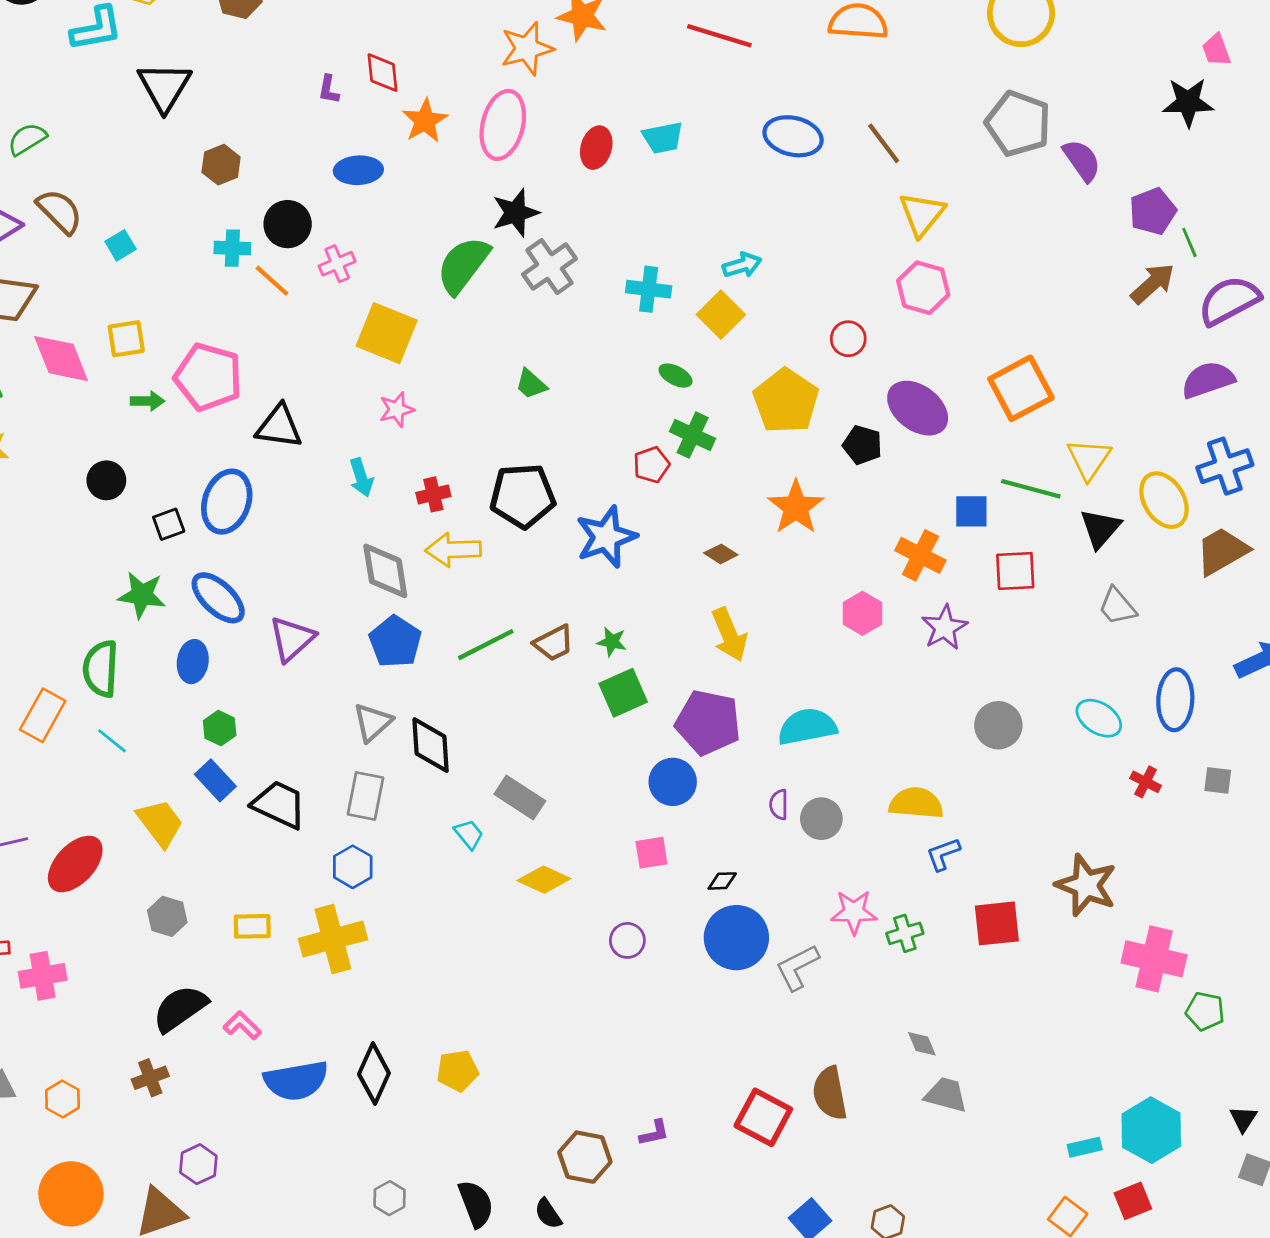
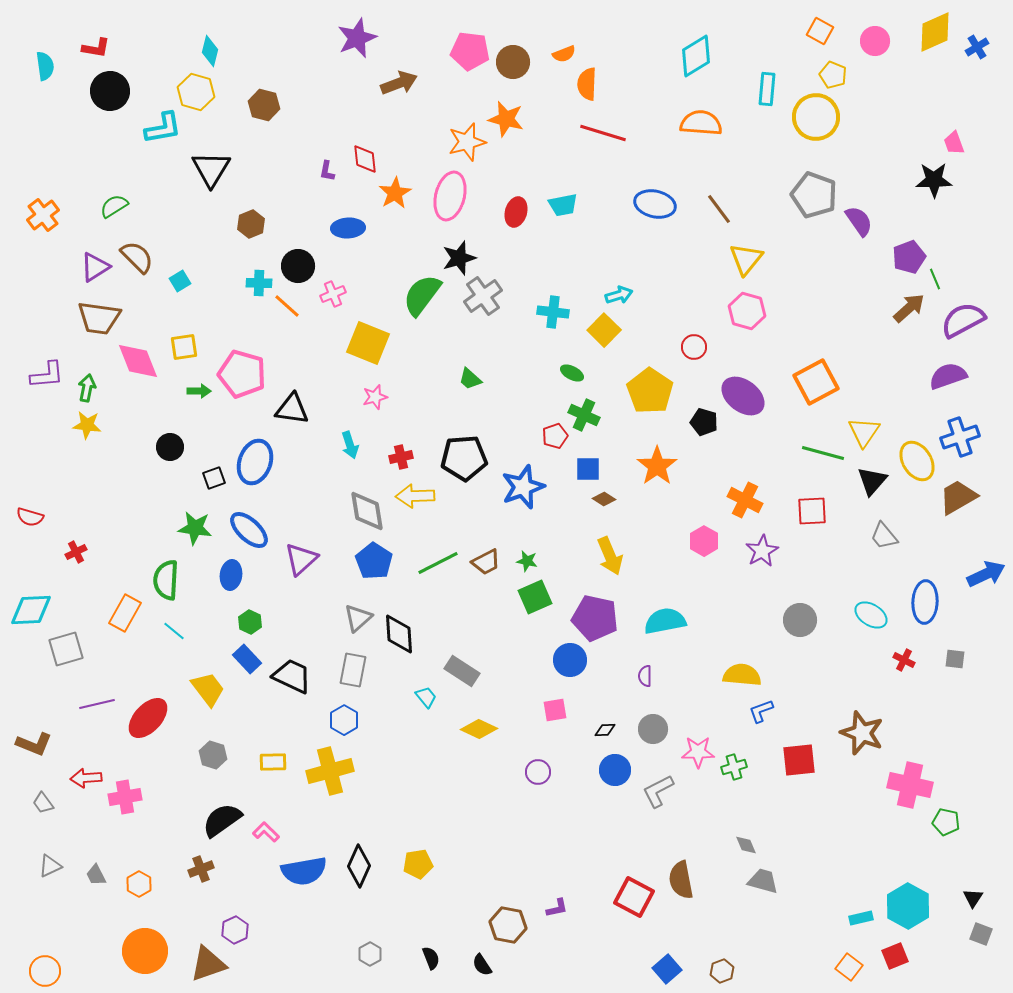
blue square: (971, 511) -> (588, 469), moved
gray circle: (821, 819) -> (653, 729), moved
blue circle: (736, 938) -> (615, 770), size x0.7
black semicircle: (476, 1204) -> (431, 958), size x0.7

